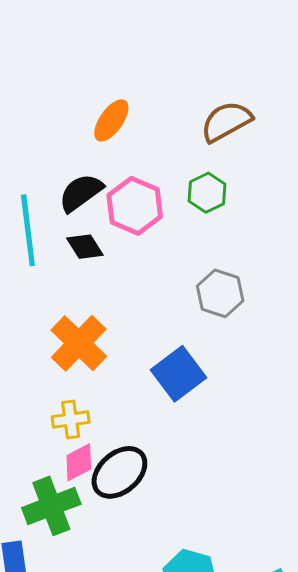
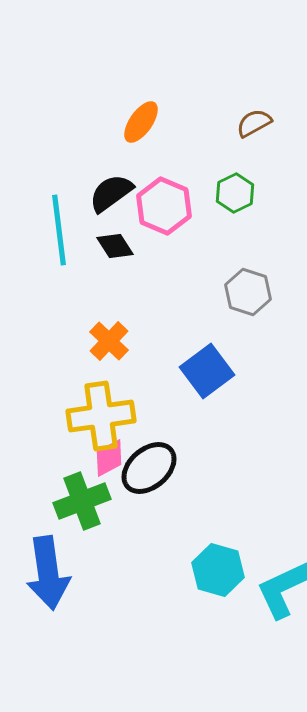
brown semicircle: (226, 121) -> (254, 123), size x0.7
orange cross: (79, 343) -> (109, 341), size x0.7
yellow cross: (71, 420) -> (101, 416), size x1.8

